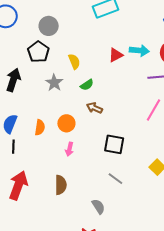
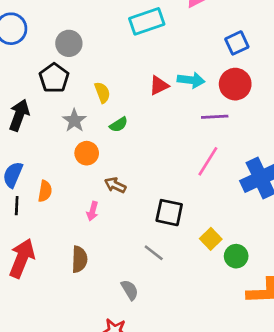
brown arrow: (94, 108) -> (115, 185), moved
orange circle: (66, 123) -> (87, 153), moved
orange semicircle: (40, 127) -> (45, 191), moved
black square: (114, 144) -> (169, 213), moved

